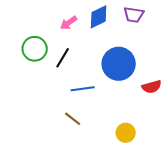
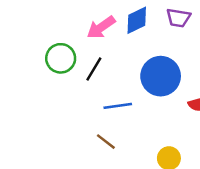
pink arrow: (69, 23) -> (101, 27), size x1.4

